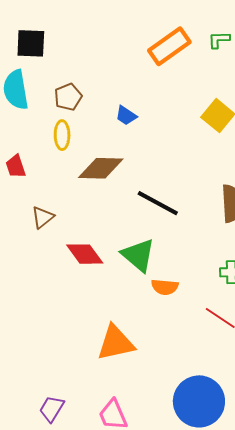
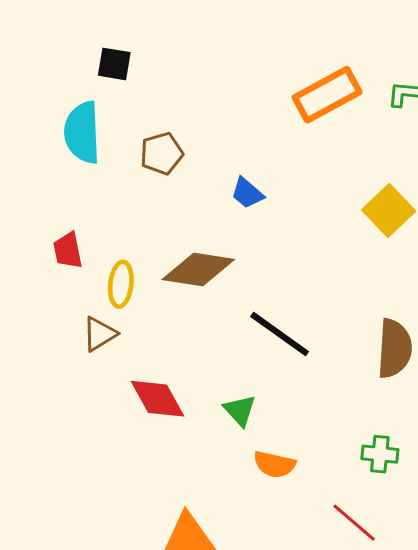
black square: (31, 43) -> (114, 64), size x0.7
yellow ellipse: (62, 135) -> (121, 284), moved
green triangle: (138, 255) -> (240, 410), size x0.6

